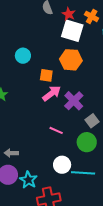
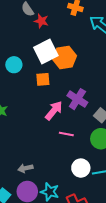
red star: (69, 14) -> (41, 21), moved
white square: (72, 31) -> (46, 51), moved, turned -30
pink arrow: (52, 93) -> (54, 111), moved

